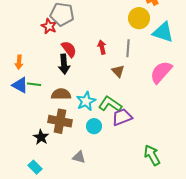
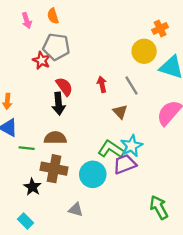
gray line: (128, 48) -> (132, 85), turned -36
green line: (34, 84) -> (27, 148), moved
cyan star: (86, 101) -> (132, 146), moved
cyan circle: (94, 126) -> (93, 174), size x1.5

